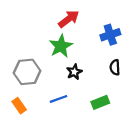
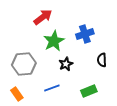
red arrow: (69, 19) -> (43, 17), moved
blue cross: (110, 35) -> (85, 34), moved

